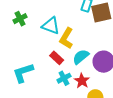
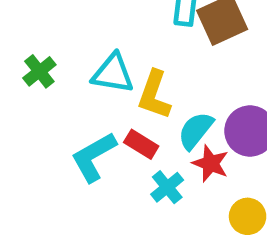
cyan L-shape: (23, 73) -> (94, 157), moved
red star: (82, 81) -> (210, 163), moved

